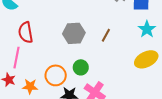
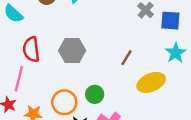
gray hexagon: (74, 33) -> (72, 51), moved
yellow ellipse: (146, 59) -> (151, 82), moved

